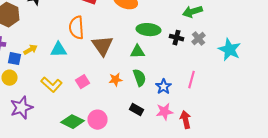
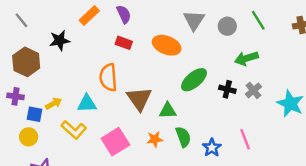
green ellipse: (148, 30) -> (194, 80), turned -45
green triangle: (138, 52) -> (168, 111), moved
pink line: (192, 80) -> (245, 139), turned -36
pink square: (82, 82) -> (115, 142), size x1.6
yellow L-shape: (52, 85) -> (74, 130), moved

